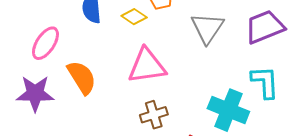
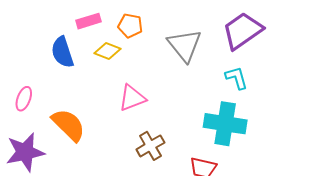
pink ellipse: (45, 43) -> (24, 99), size x0.7
pink triangle: (147, 66) -> (132, 98), size x0.7
cyan L-shape: (265, 82) -> (237, 78), moved, size x0.7

